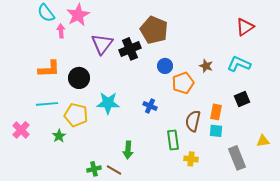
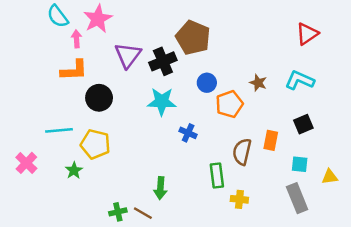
orange L-shape: (49, 69) -> (74, 70), moved
cyan star: (108, 103) -> (162, 102), moved
cyan square: (216, 131) -> (300, 164), moved

